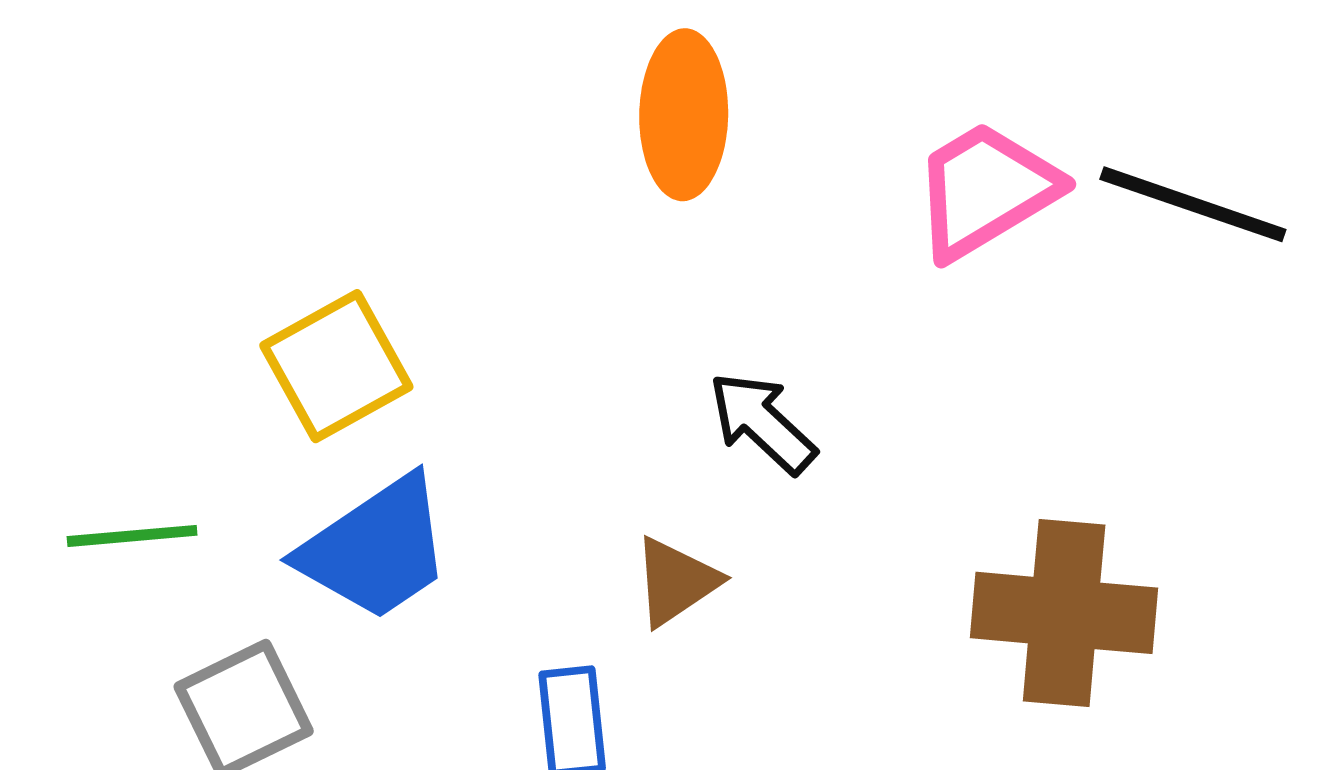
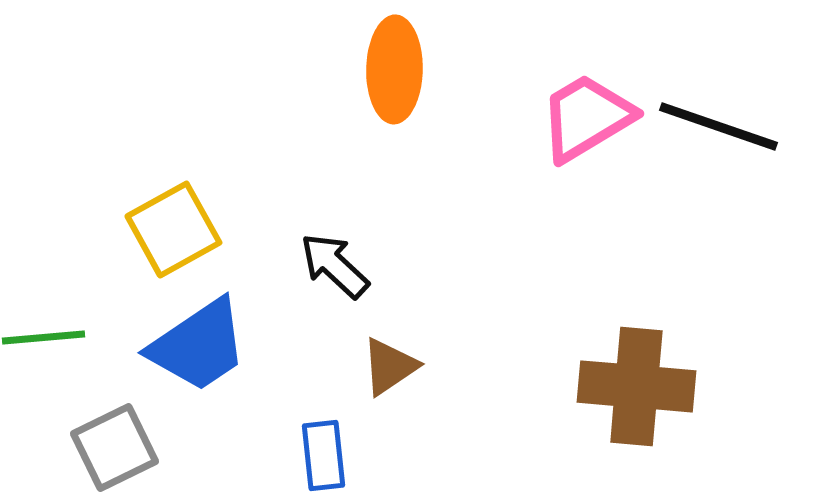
black arrow: (762, 423) -> (334, 265), moved

